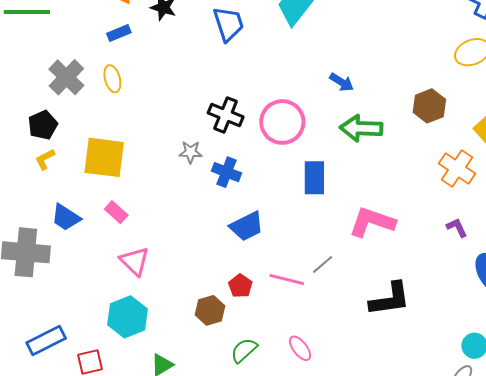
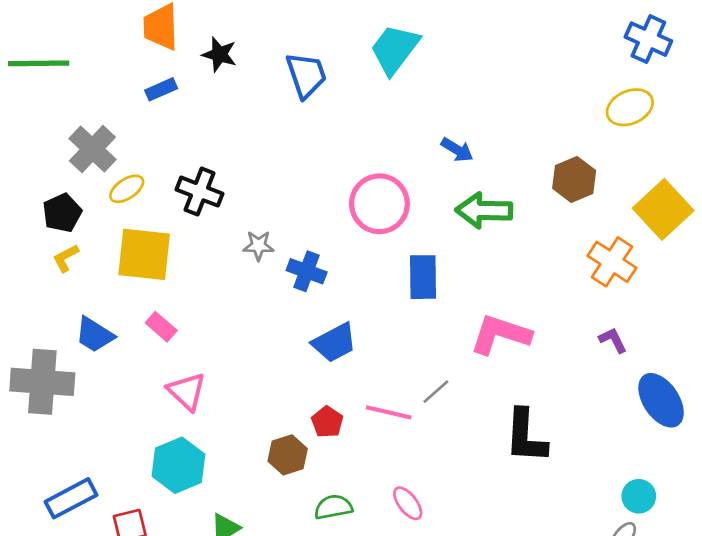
yellow ellipse: (112, 79) -> (127, 189), moved, turned 72
black cross: (226, 115) -> (200, 192), moved
black L-shape: (390, 299) -> (526, 436), turned 102
green semicircle: (244, 350) -> (333, 507), turned 32

